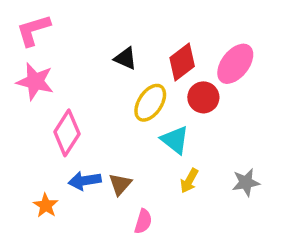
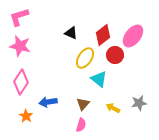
pink diamond: (67, 133) -> (21, 82), moved
yellow arrow: (189, 181) -> (113, 108), moved, turned 88
brown triangle: (120, 184) -> (83, 104), moved

